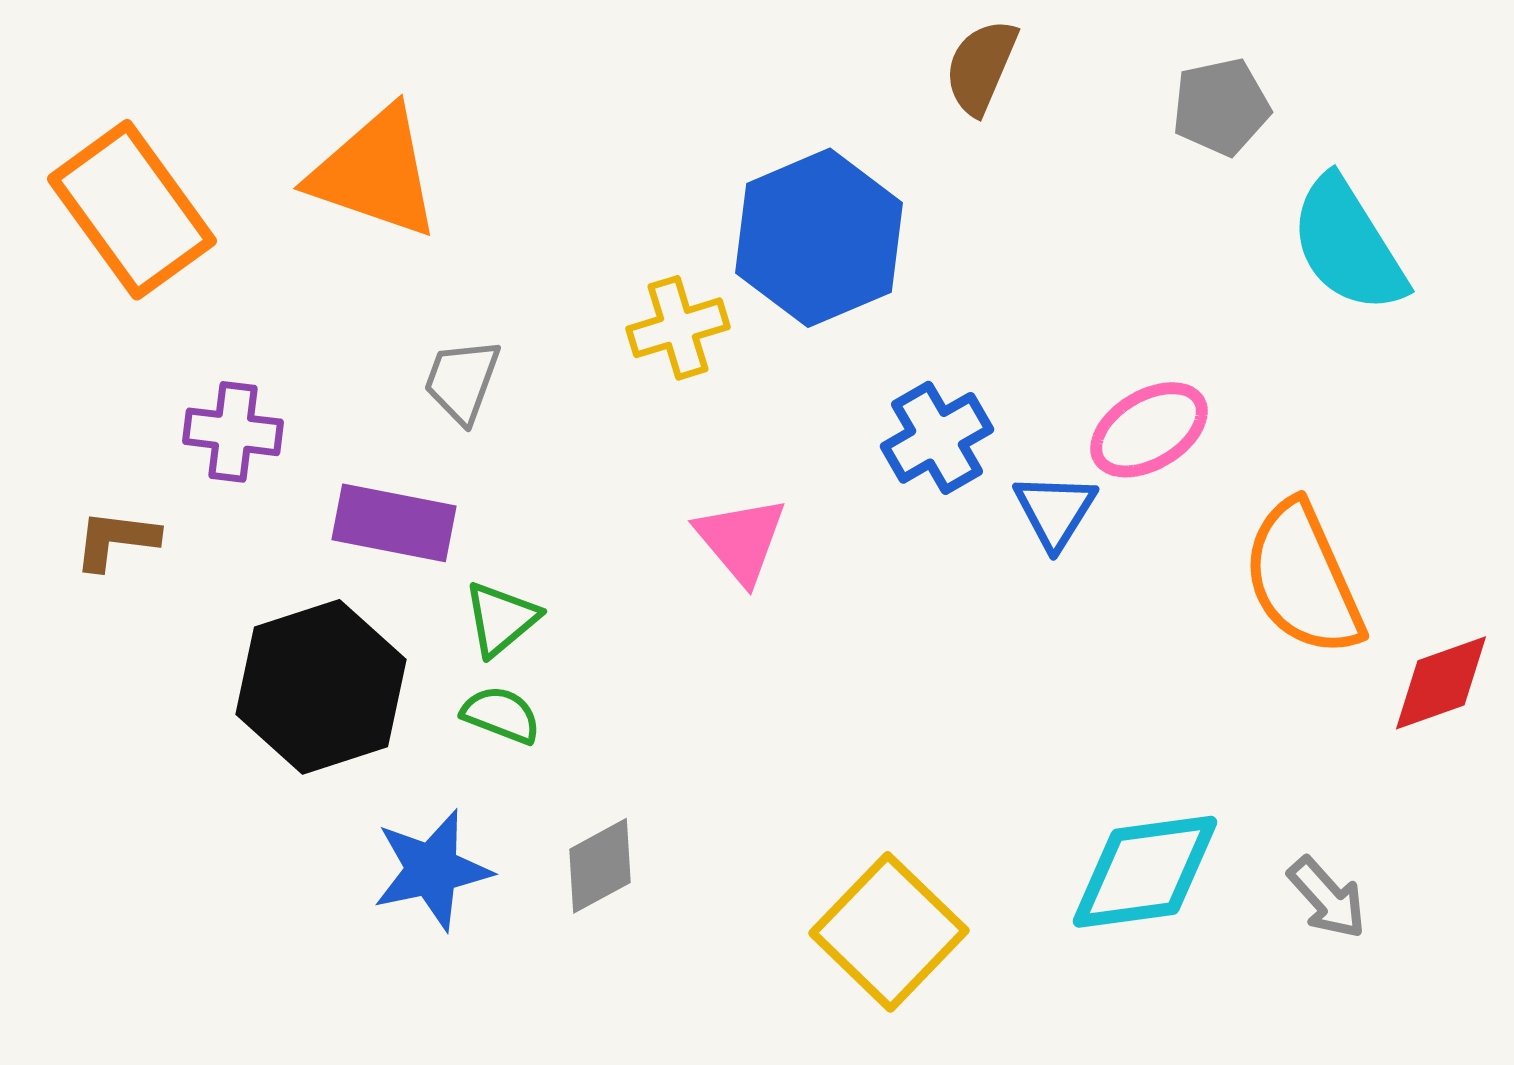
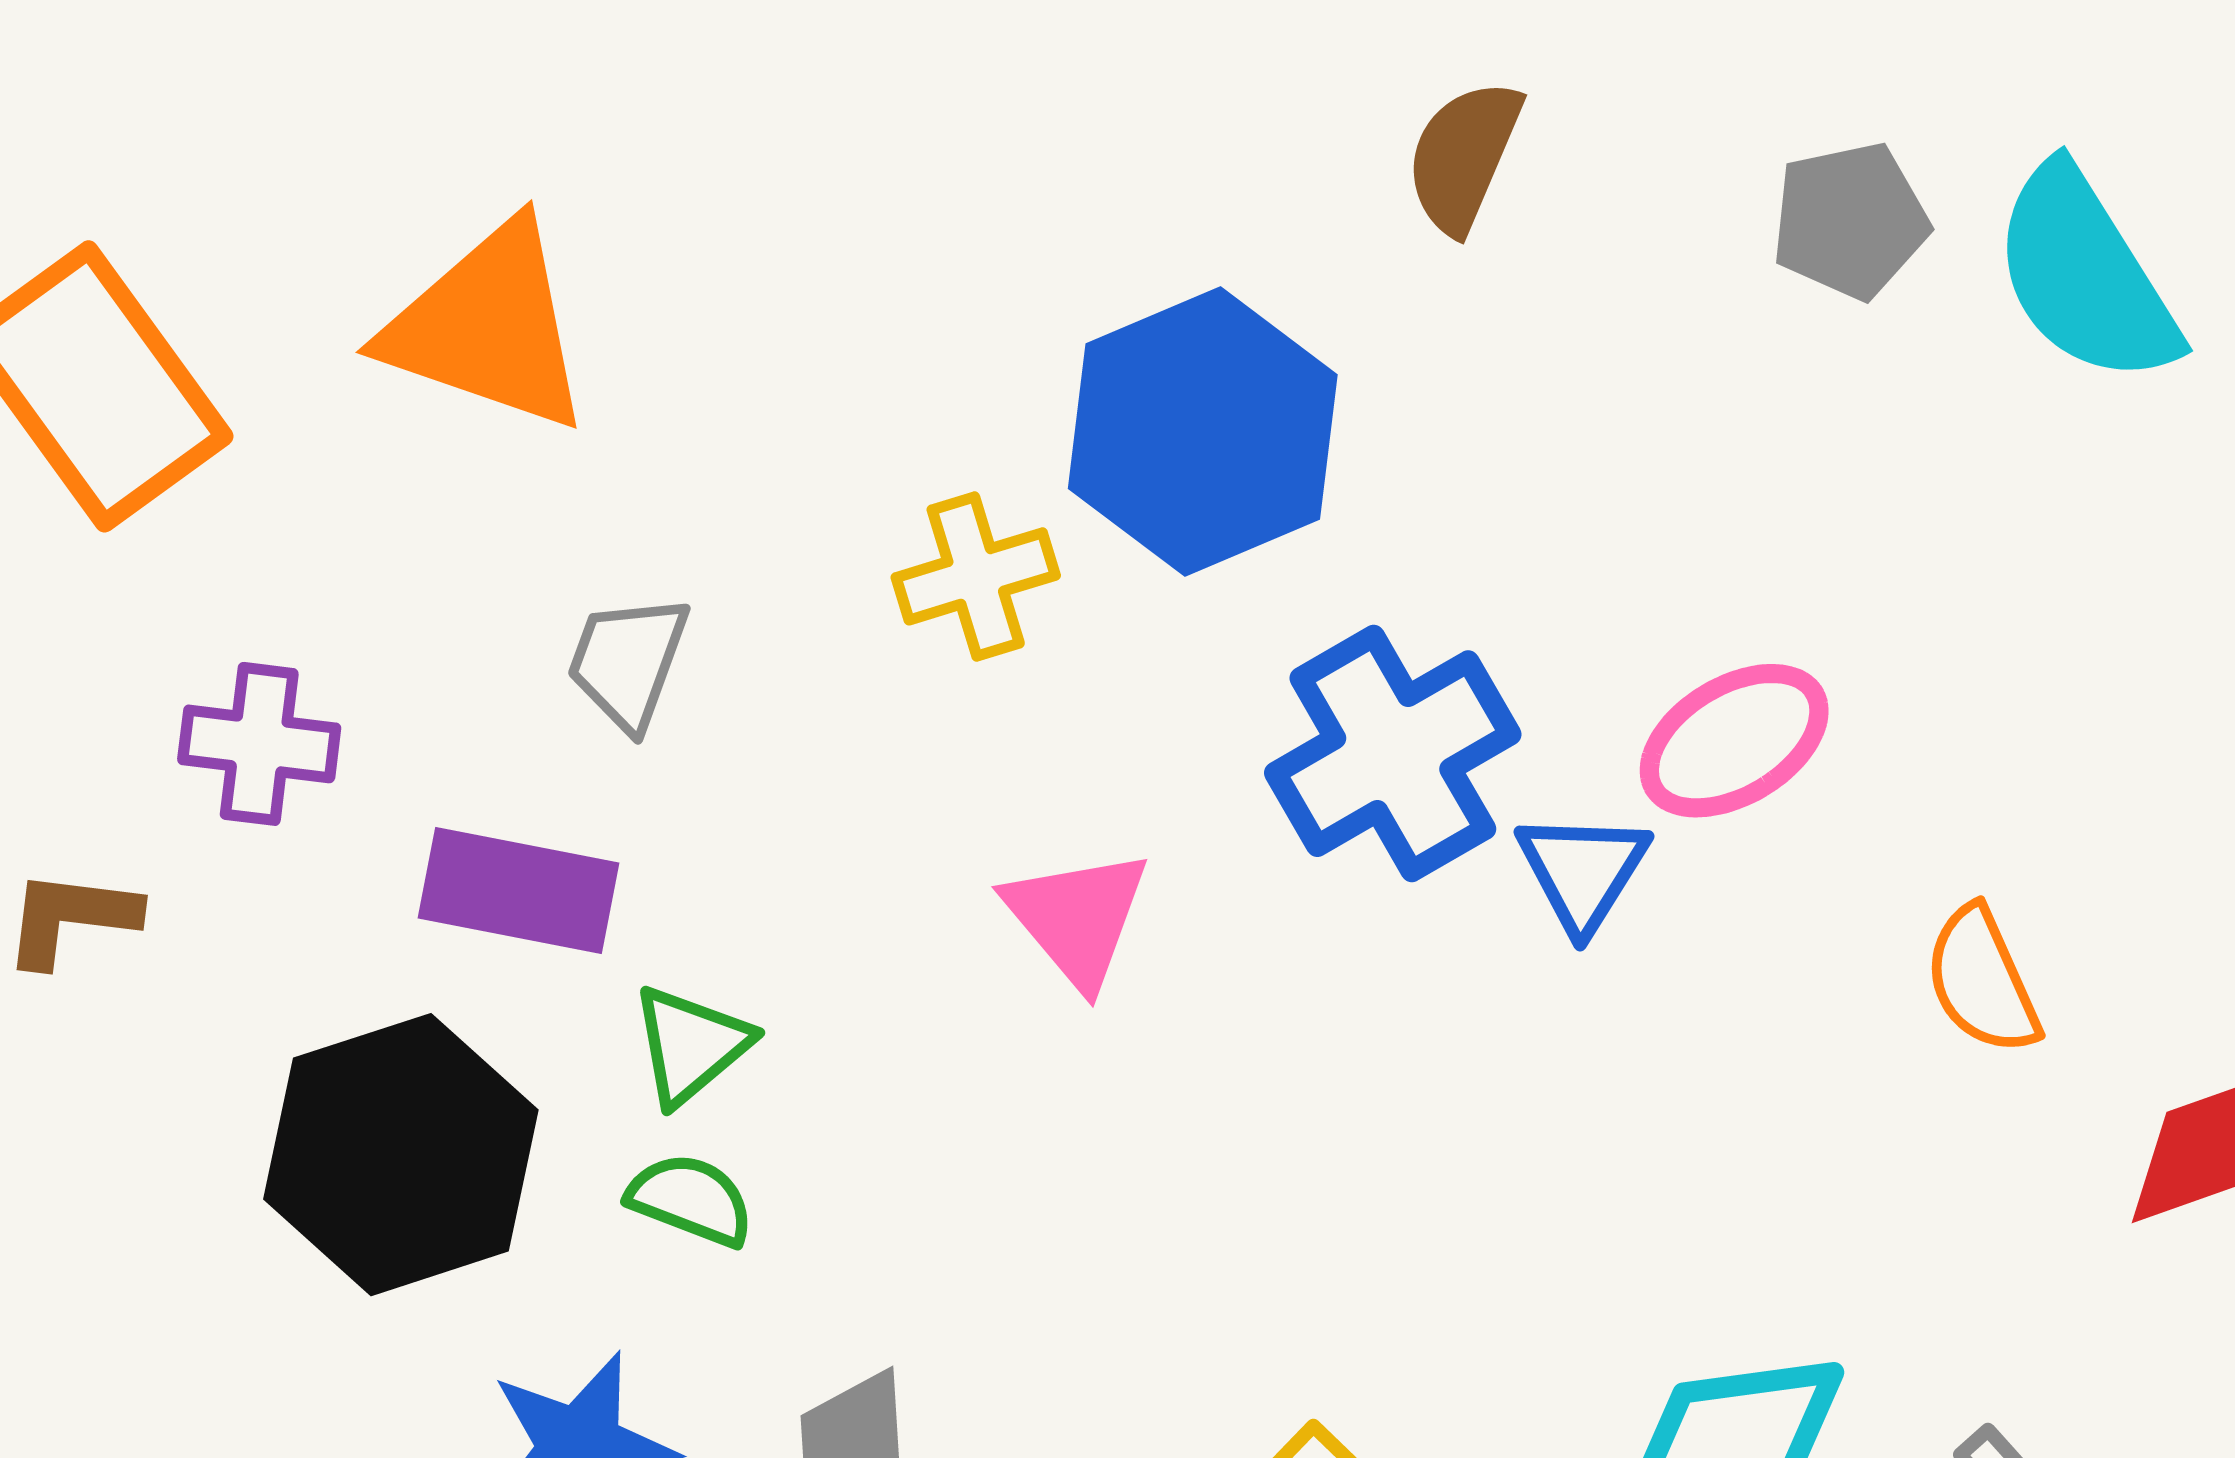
cyan semicircle: (1348, 245) -> (2085, 275), moved
blue cross: (937, 438) -> (1393, 754), size x1.4
orange semicircle: (1303, 579) -> (1982, 981), size x0.6

